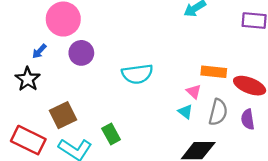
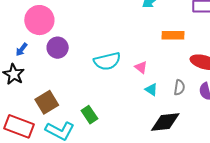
orange rectangle: (214, 72) -> (173, 35), moved
pink triangle: (194, 92) -> (141, 67), moved
gray semicircle: (218, 112) -> (179, 87), size x0.7

